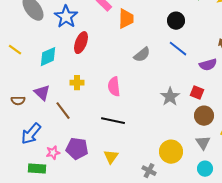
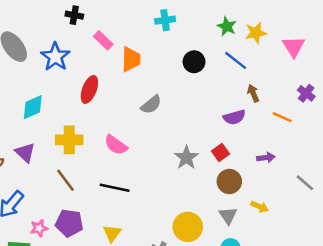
red ellipse: (81, 43) -> (89, 89), moved
blue line: (178, 49) -> (236, 60), moved
yellow cross: (77, 83) -> (69, 140), size x1.5
pink semicircle: (114, 87) -> (116, 145), turned -48
red square: (197, 93) -> (220, 153), turned 32
brown line: (63, 111) -> (65, 180), moved

